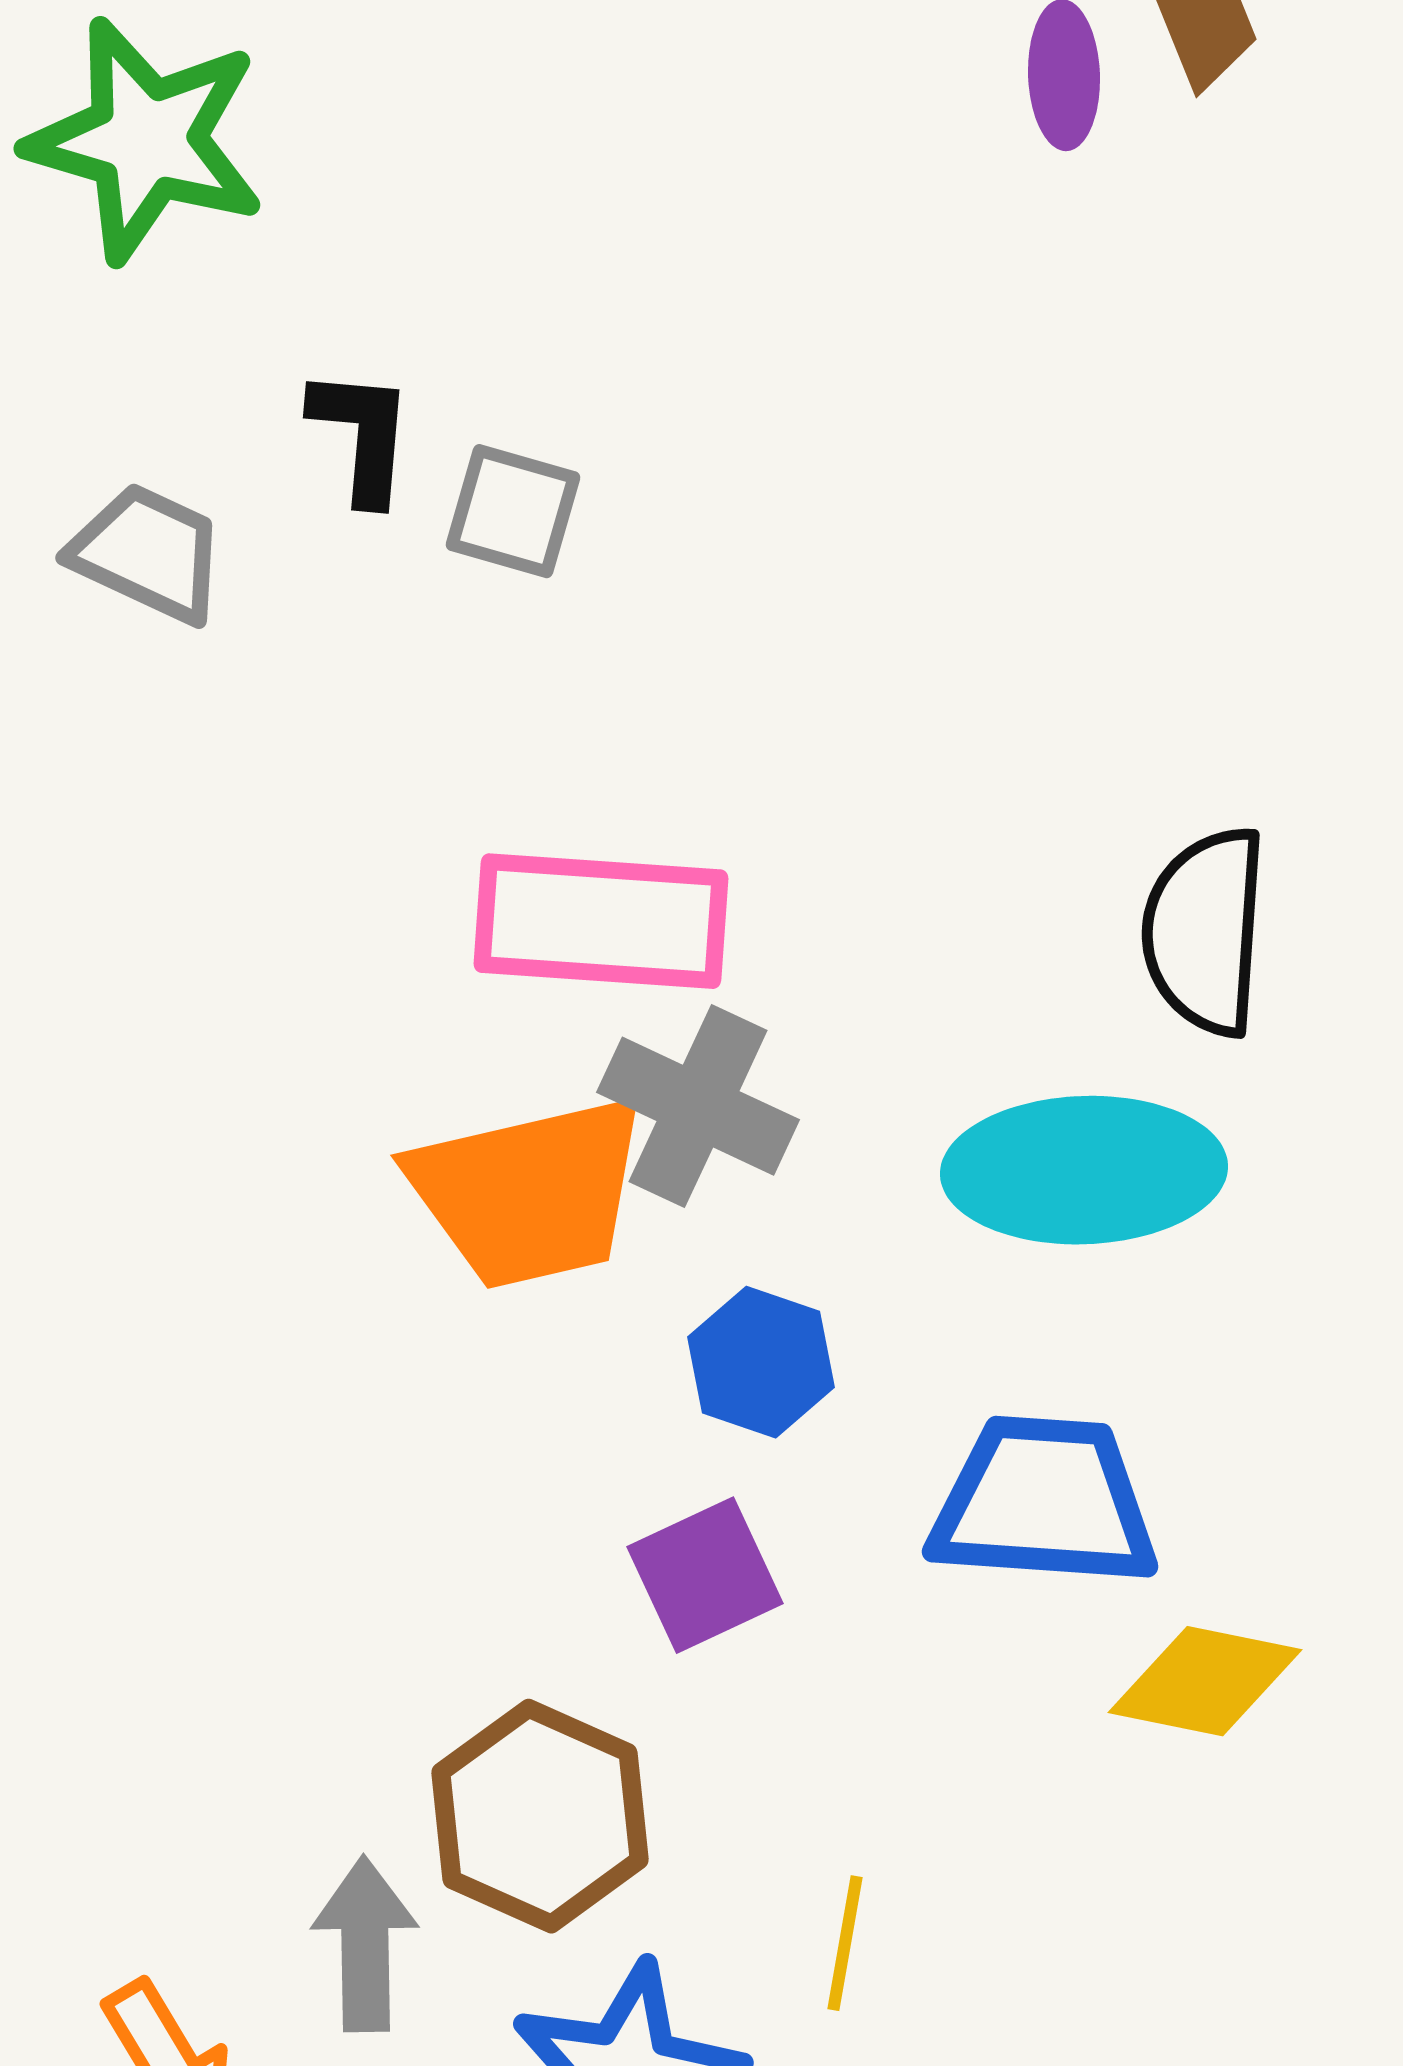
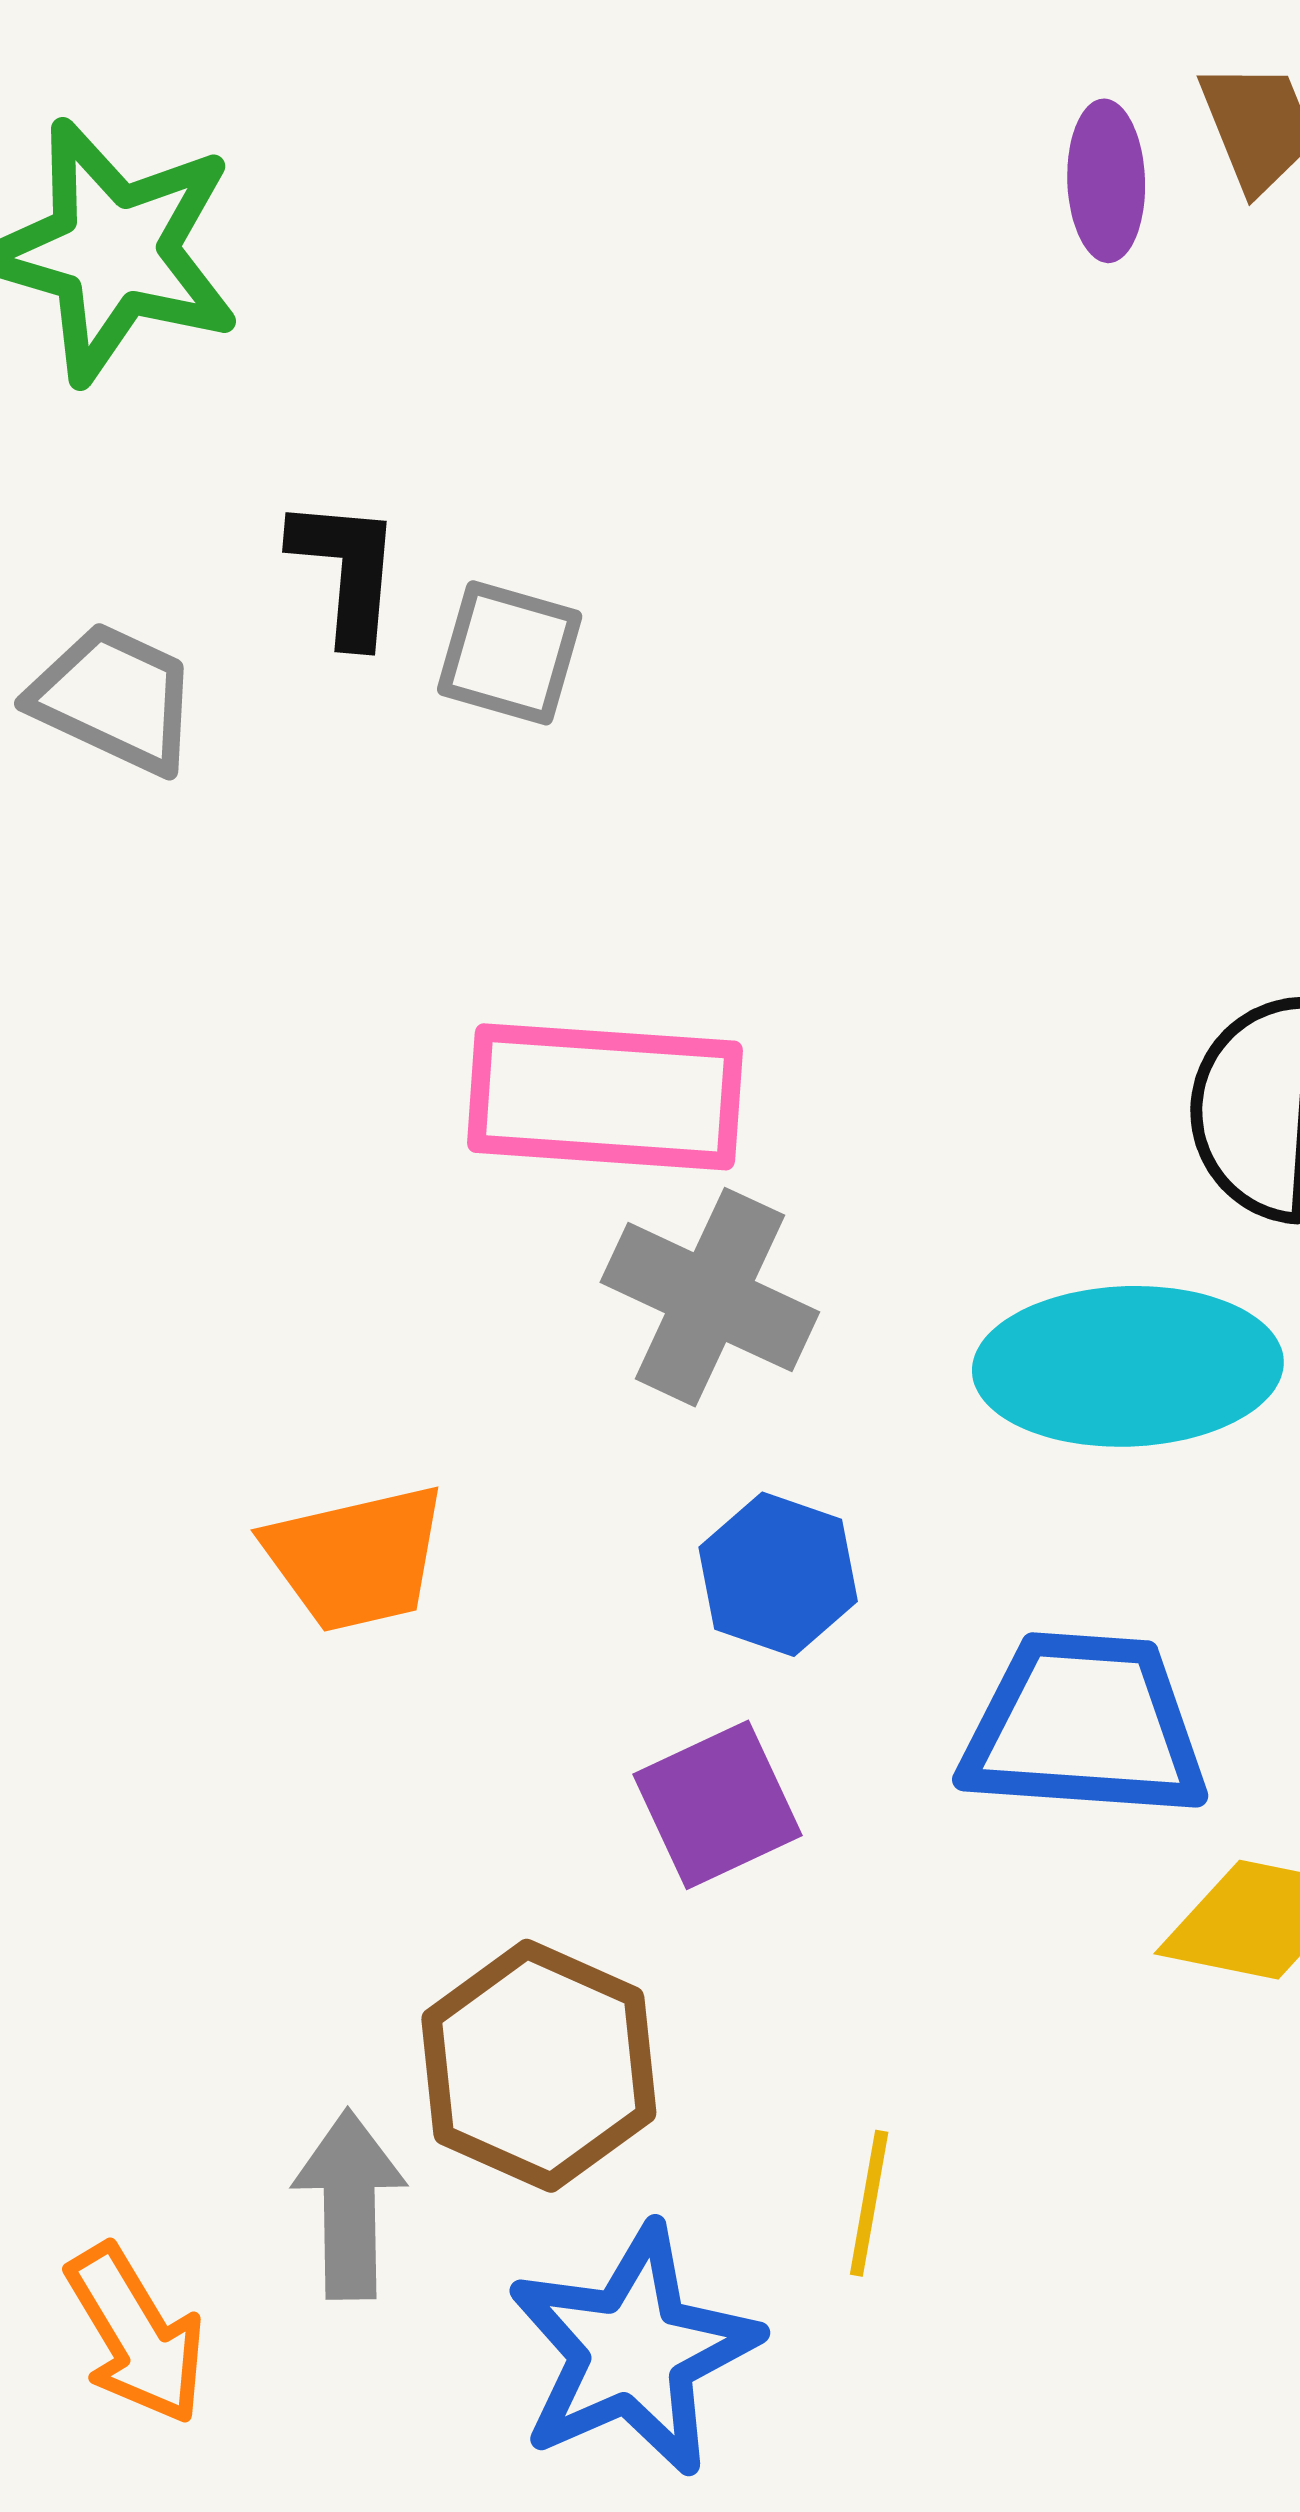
orange trapezoid: (529, 1192) -> (356, 1558), moved, size x0.7

